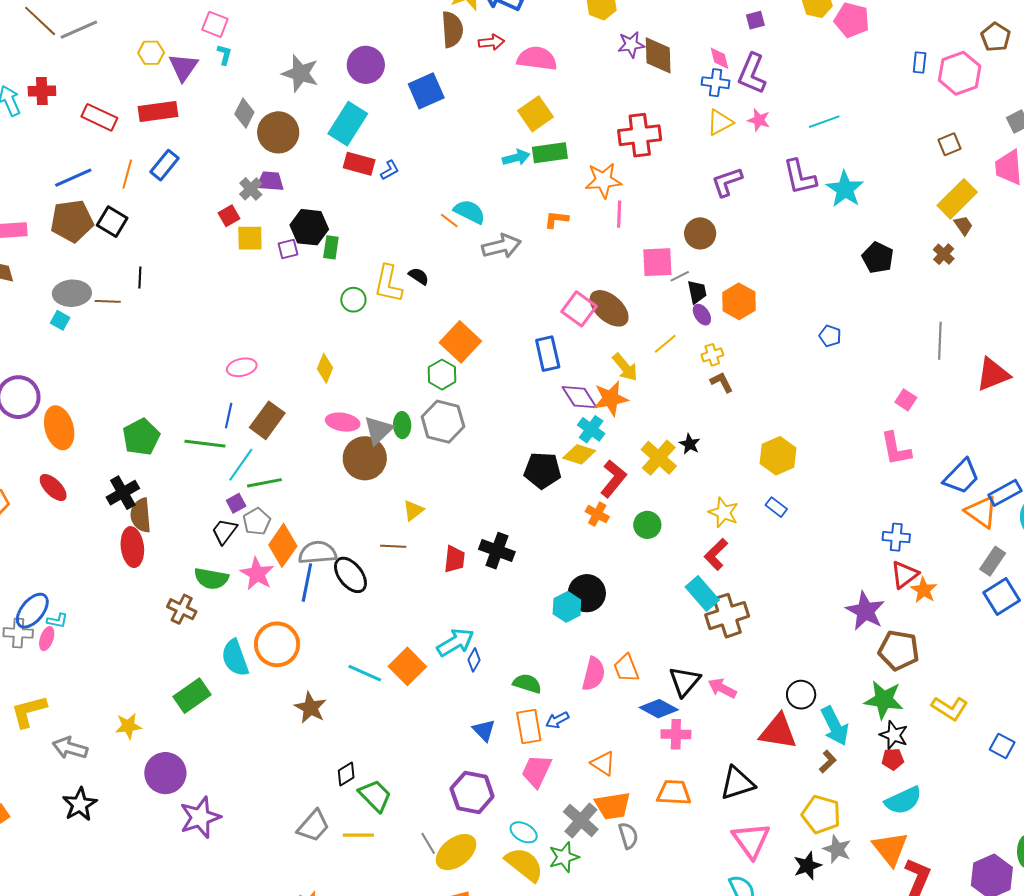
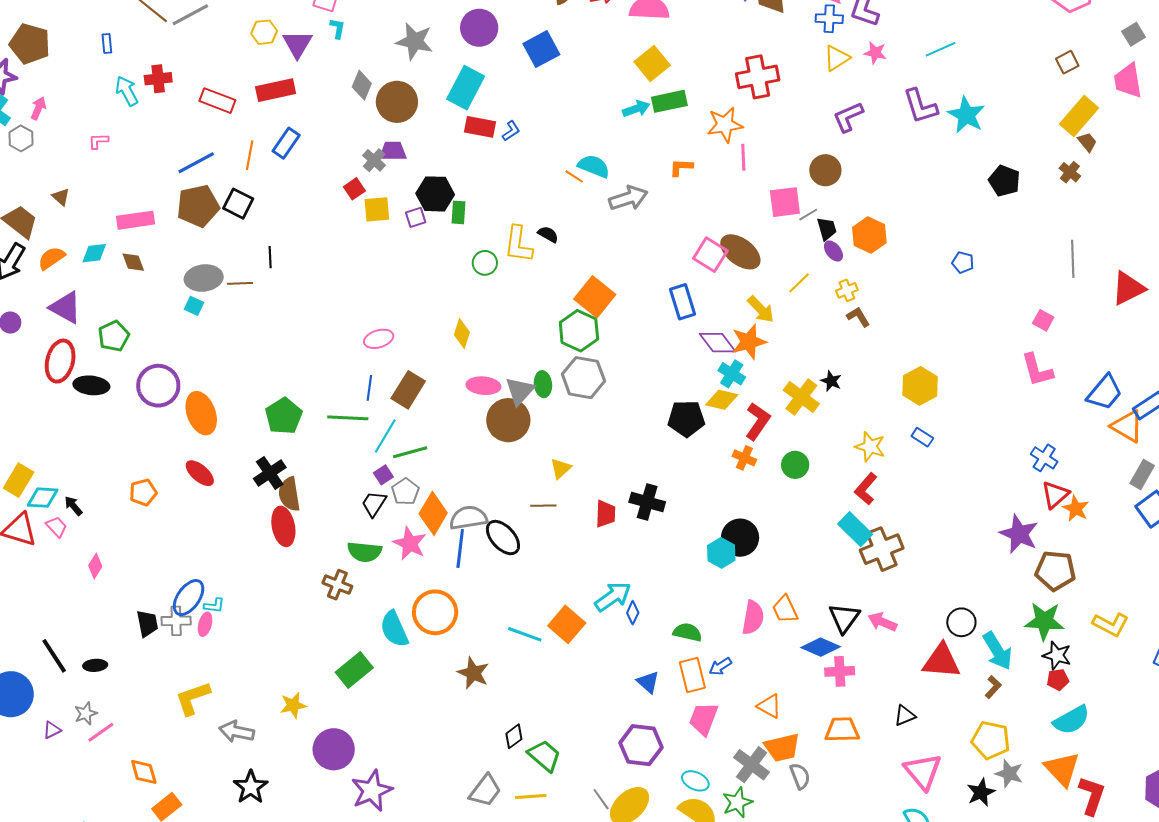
green hexagon: (442, 375) -> (579, 331), size x1.4
blue cross: (896, 537) -> (1044, 458), turned 32
black triangle: (737, 783) -> (905, 716), size x0.6

